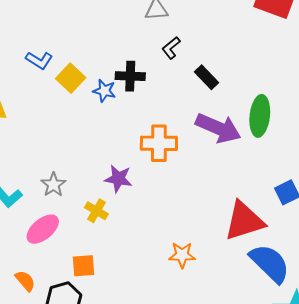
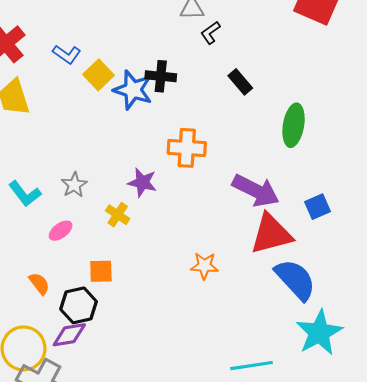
black L-shape: (171, 48) -> (210, 33), moved
blue star: (104, 91) -> (133, 90), size x1.6
purple arrow: (218, 128) -> (256, 191), moved
pink ellipse: (43, 229) -> (61, 231), size x0.7

